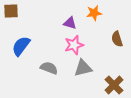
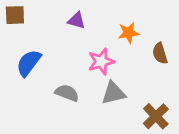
orange star: (94, 13) -> (128, 33), moved
purple triangle: (70, 23) -> (77, 20), moved

